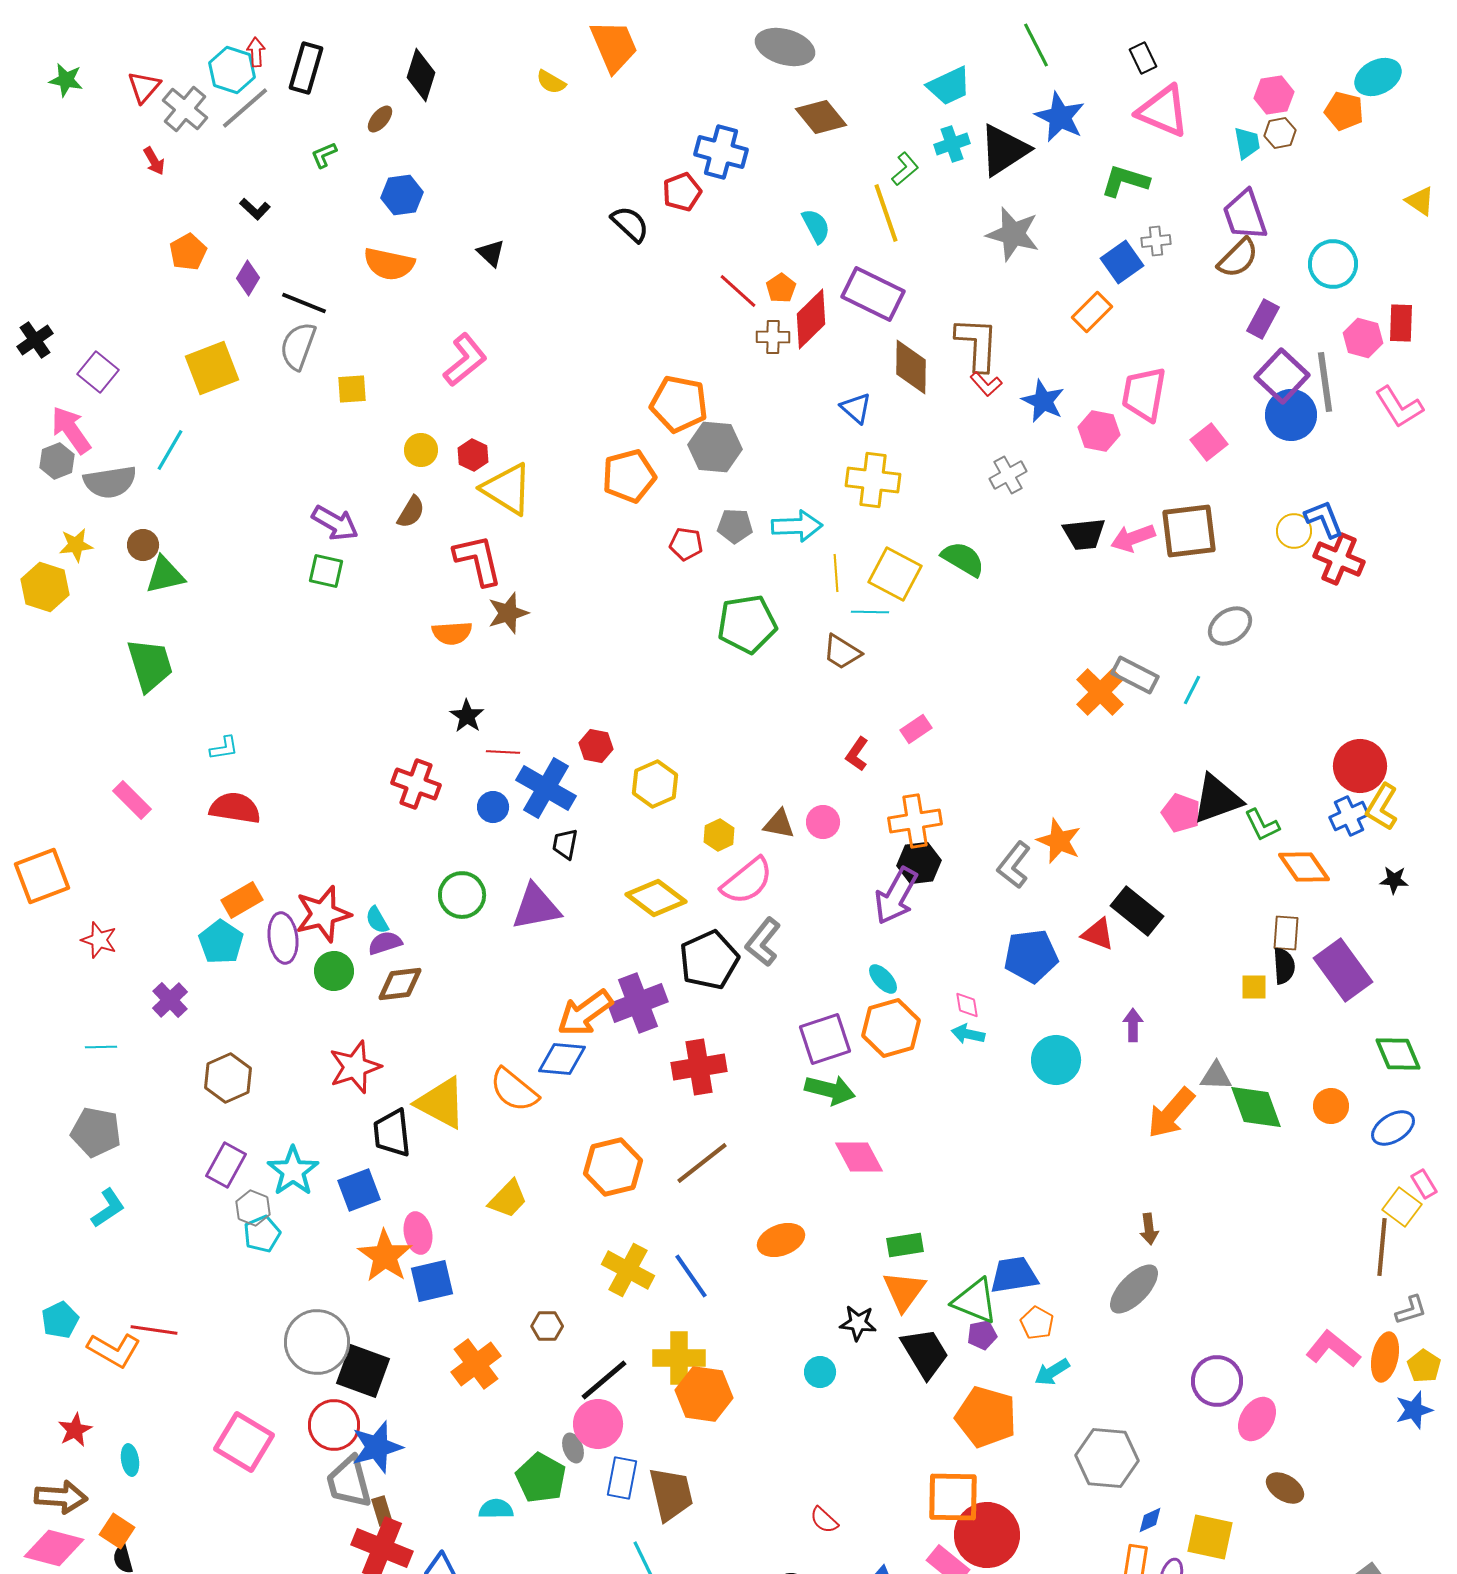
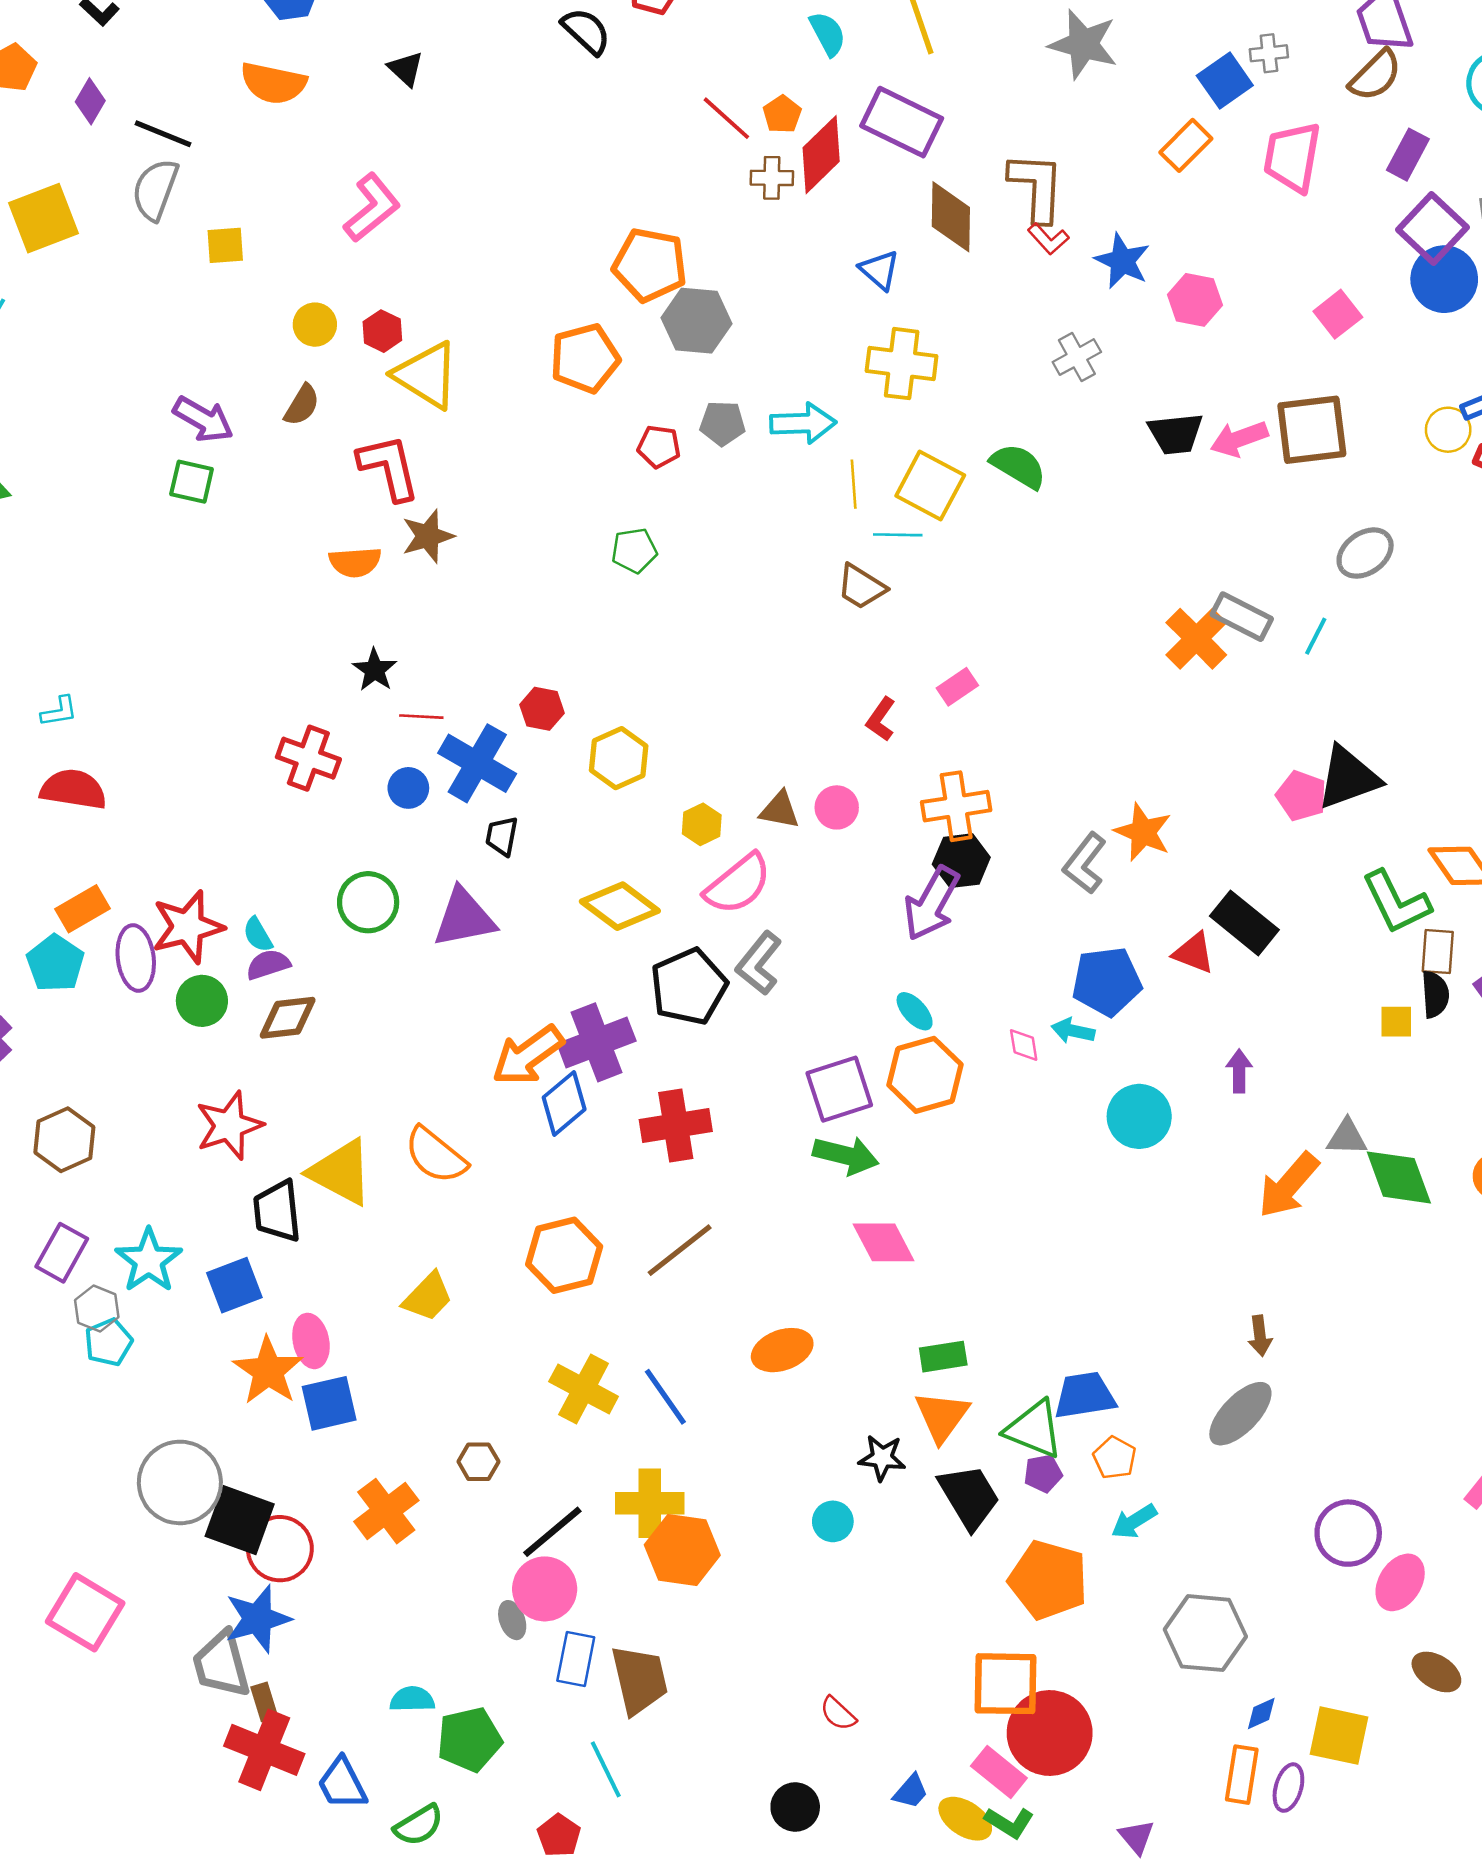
pink trapezoid: (1144, 394) -> (1292, 157), moved
green pentagon: (747, 624) -> (634, 550), moved, size x0.6
green L-shape: (1262, 825) -> (1396, 902), moved, size x1.5
cyan arrow: (968, 1034) -> (1073, 1031), moved
blue diamond: (562, 1059) -> (564, 1103), moved, turned -45
red circle: (334, 1425) -> (280, 1549), moved
green pentagon: (541, 1478) -> (469, 1739), moved, turned 30

